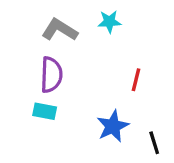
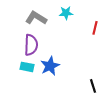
red line: (136, 80) -> (95, 28), moved
blue star: (113, 126) -> (50, 66), moved

